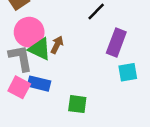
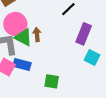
brown arrow: (57, 45) -> (37, 35), turned -32
cyan square: (128, 72) -> (92, 58), turned 35

